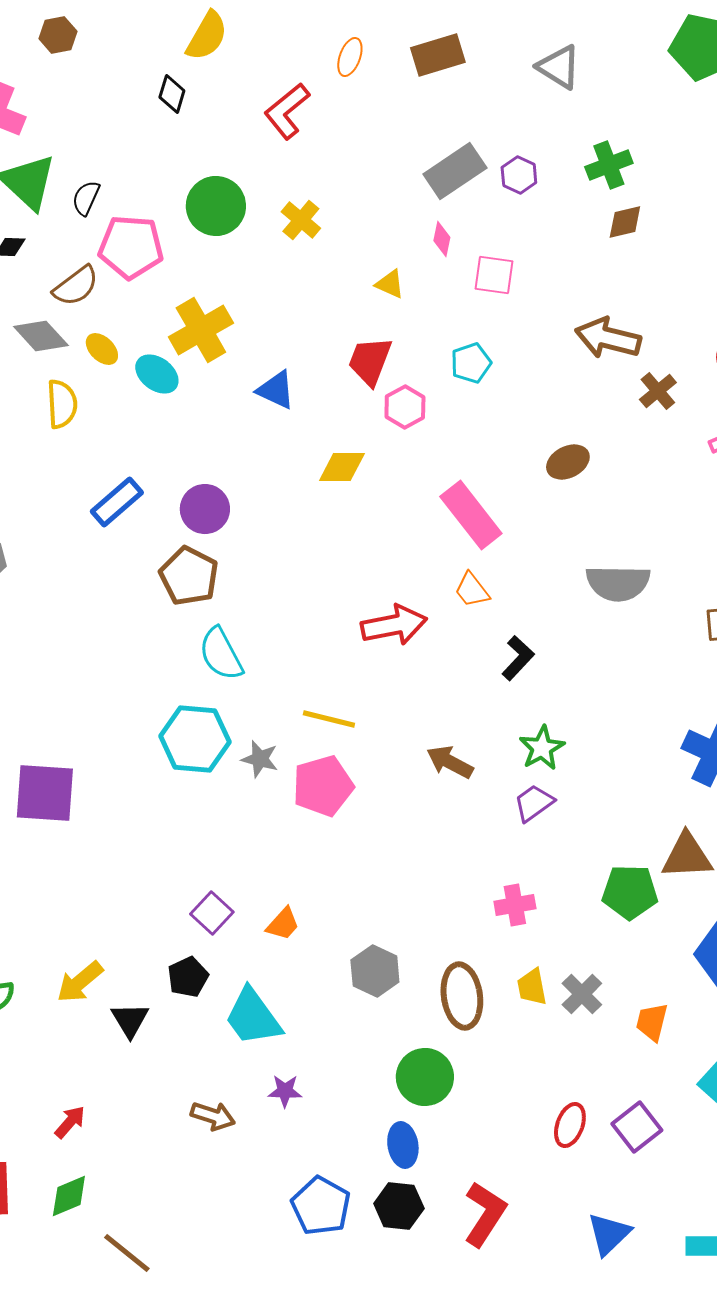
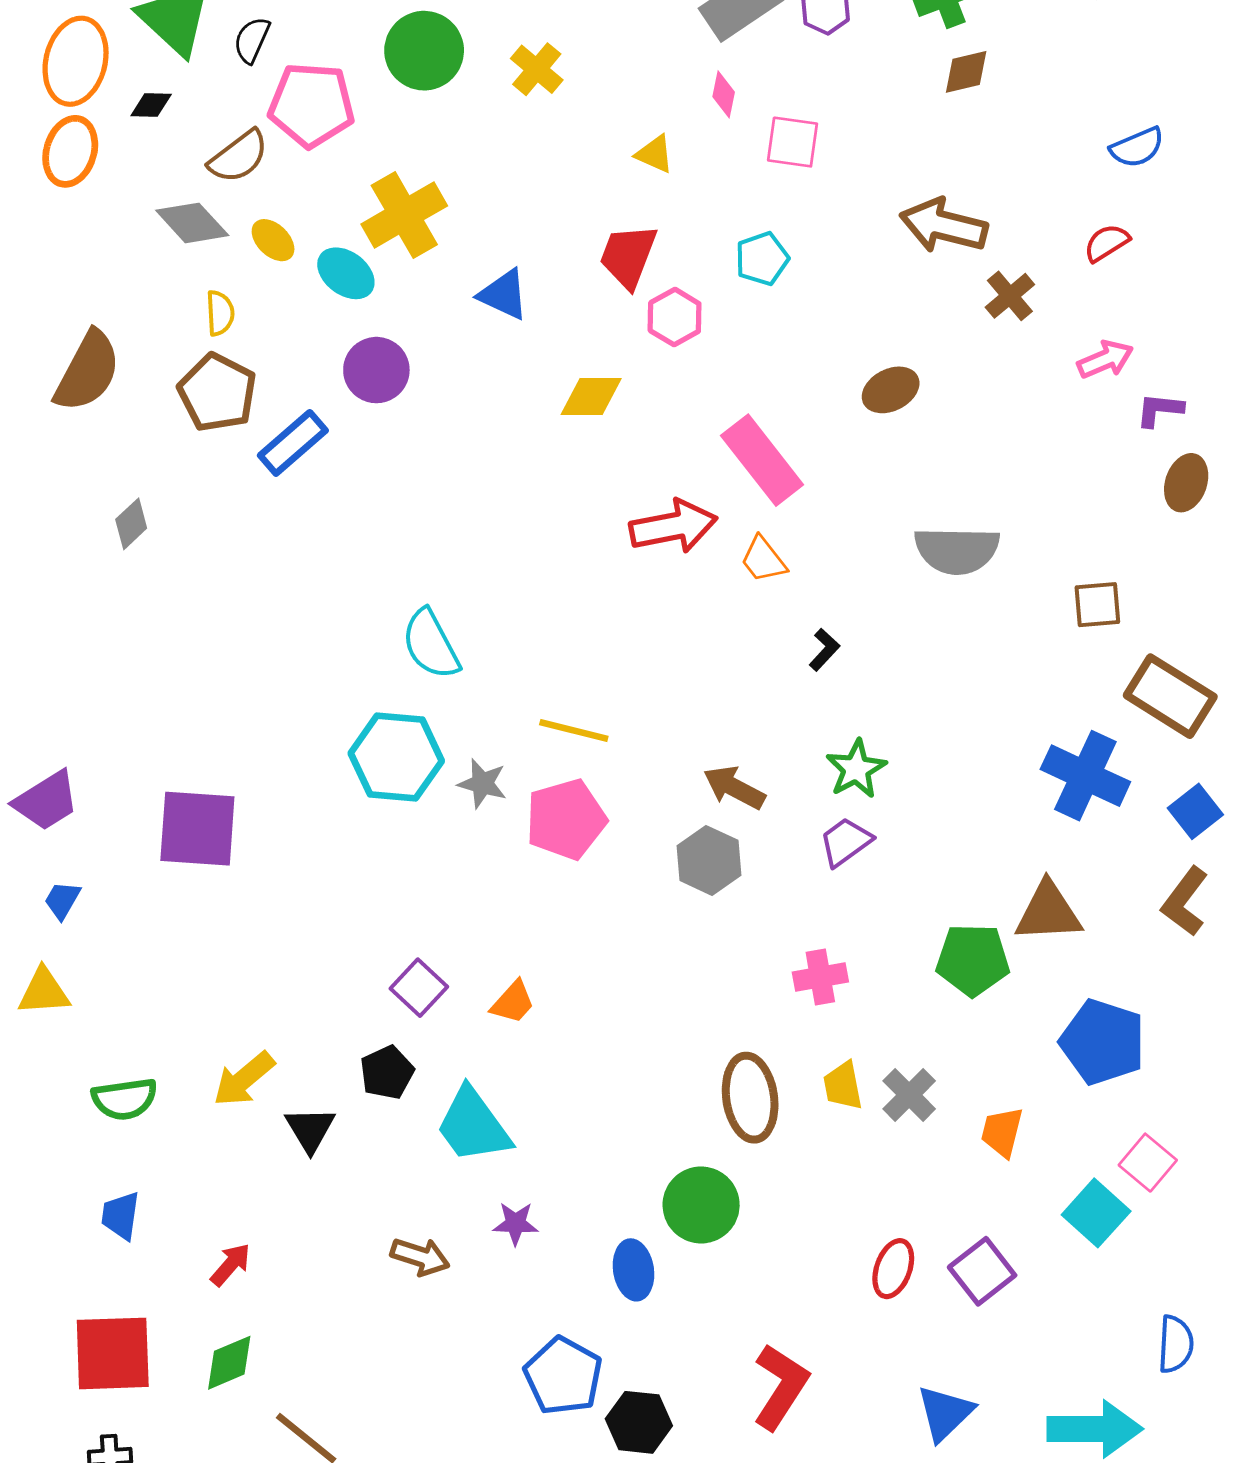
yellow semicircle: (62, 404) -> (220, 313), size x0.7
purple circle: (205, 509) -> (376, 370), moved
brown pentagon: (189, 576) -> (217, 393), moved
red arrow: (394, 625) -> (673, 526), moved
black L-shape: (518, 658) -> (824, 650), size x0.7
gray hexagon: (375, 971) -> (709, 860), moved
blue ellipse: (403, 1145) -> (633, 1270), moved
black hexagon: (399, 1206) -> (639, 1422), moved

